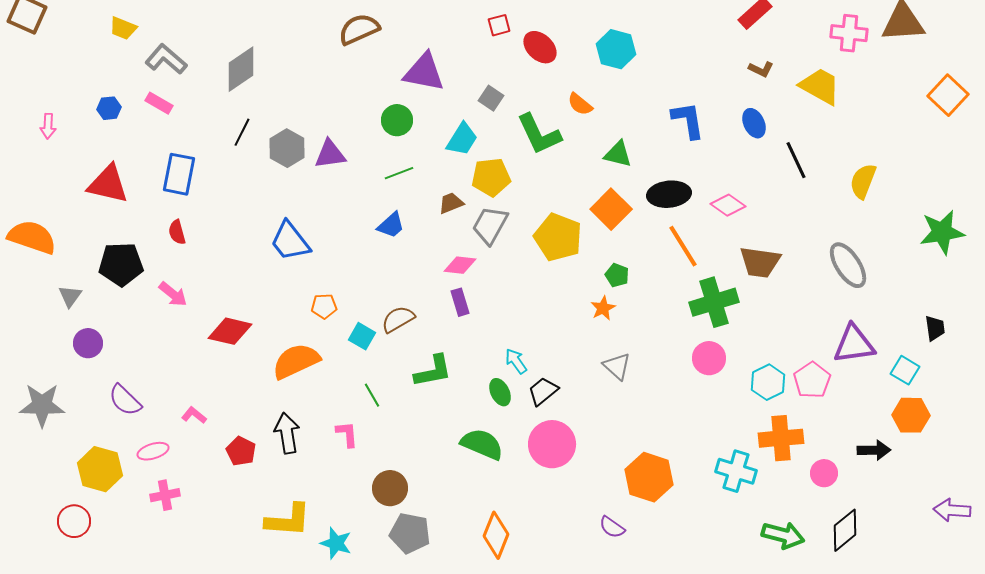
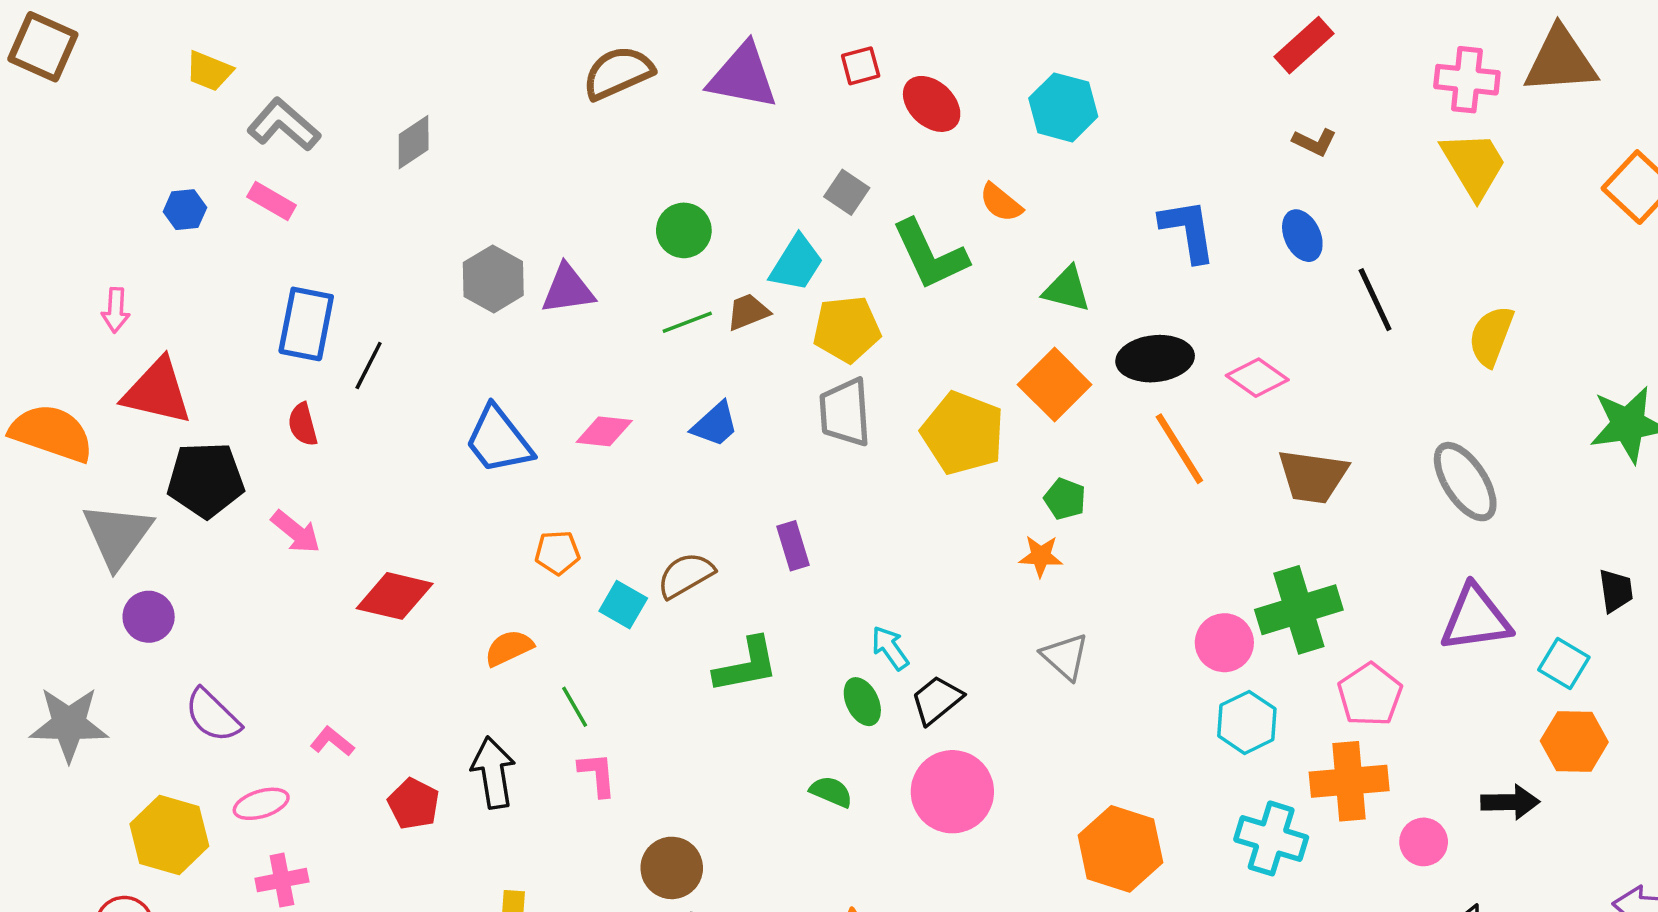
gray diamond: (241, 69) -> (414, 142), size x0.7
purple triangle: (424, 72) -> (743, 76), moved
yellow trapezoid: (820, 86) -> (1474, 165), moved, turned 30
pink arrow: (48, 126) -> (116, 310), moved
black line: (242, 132) -> (369, 366), moved
red triangle: (108, 184) -> (157, 392), moved
brown trapezoid: (451, 203) -> (748, 312), moved
blue trapezoid: (391, 225) -> (715, 424), moved
gray trapezoid: (490, 225) -> (845, 412), turned -33
pink diamond: (460, 265) -> (604, 431), moved
gray triangle: (70, 296) -> (117, 535), size x1.8
green cross: (714, 302) -> (1299, 610), moved
orange star: (603, 308) -> (1041, 556), turned 30
orange semicircle: (296, 361) -> (509, 648), size x0.6
pink pentagon: (812, 380) -> (1370, 695), moved
cyan hexagon: (768, 382) -> (1247, 722), moved
green line: (372, 395) -> (575, 707), moved
green semicircle: (482, 444) -> (831, 792), size x0.6

